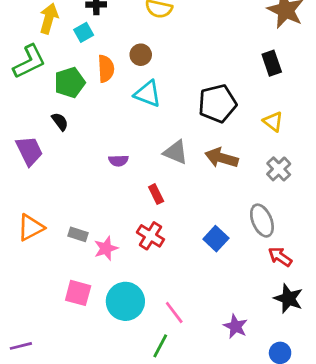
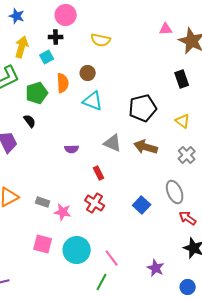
pink star: (106, 248) -> (63, 212), turned 30

